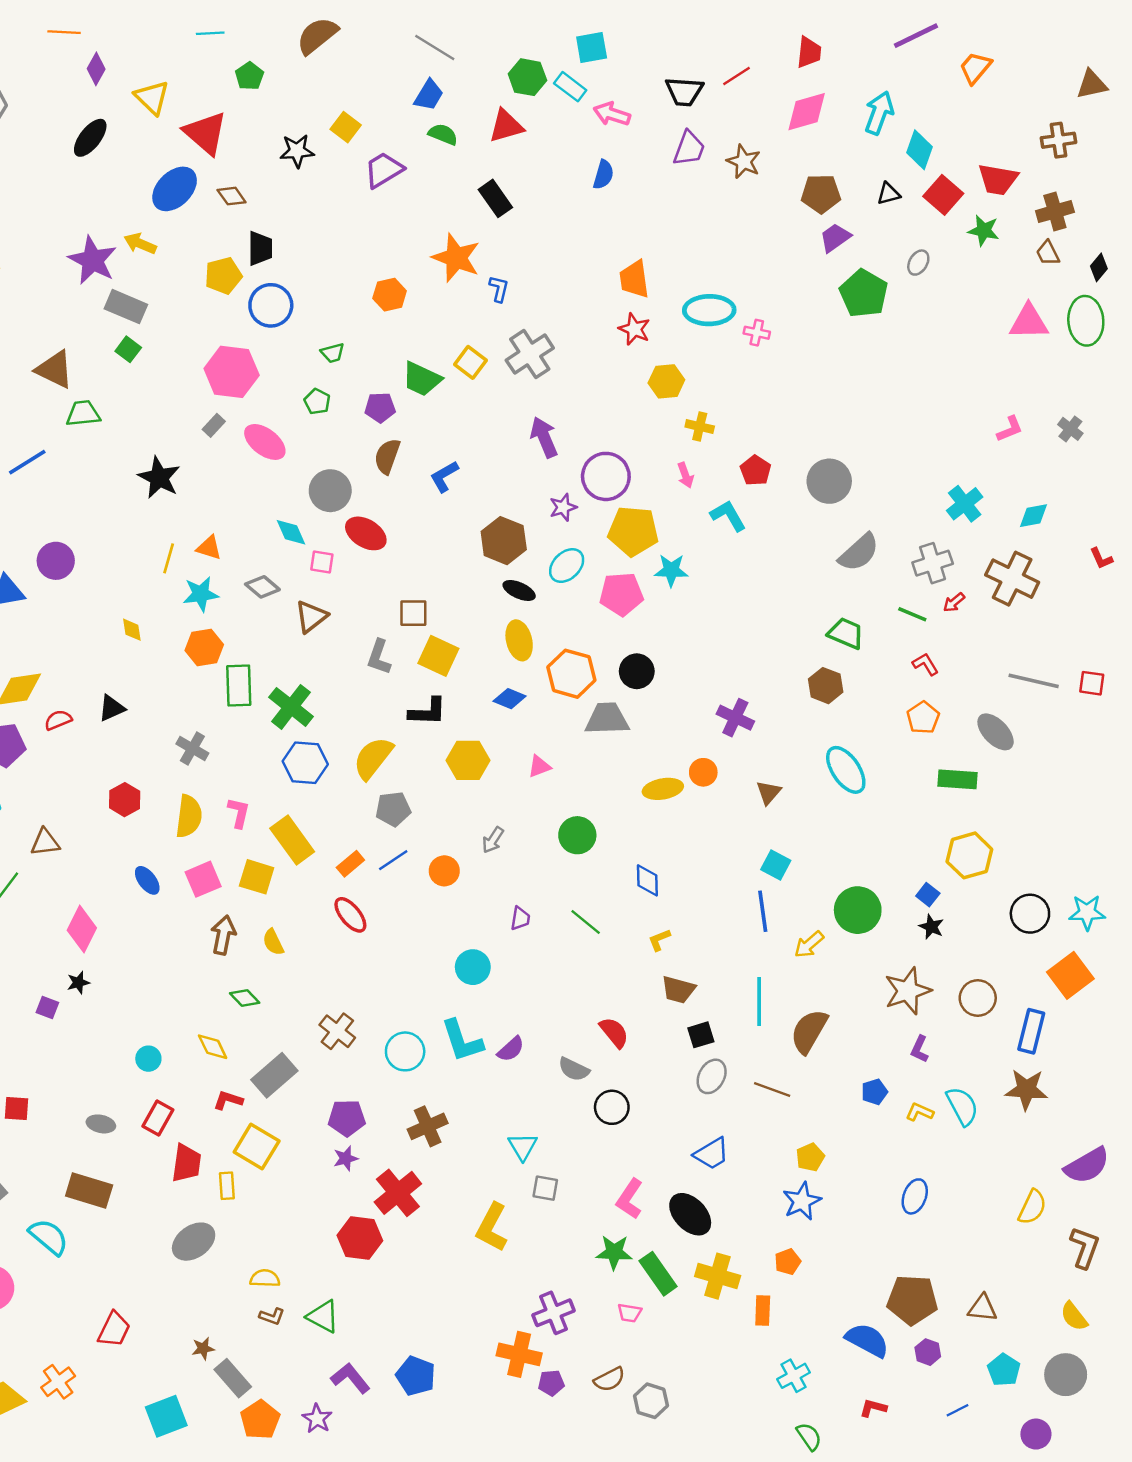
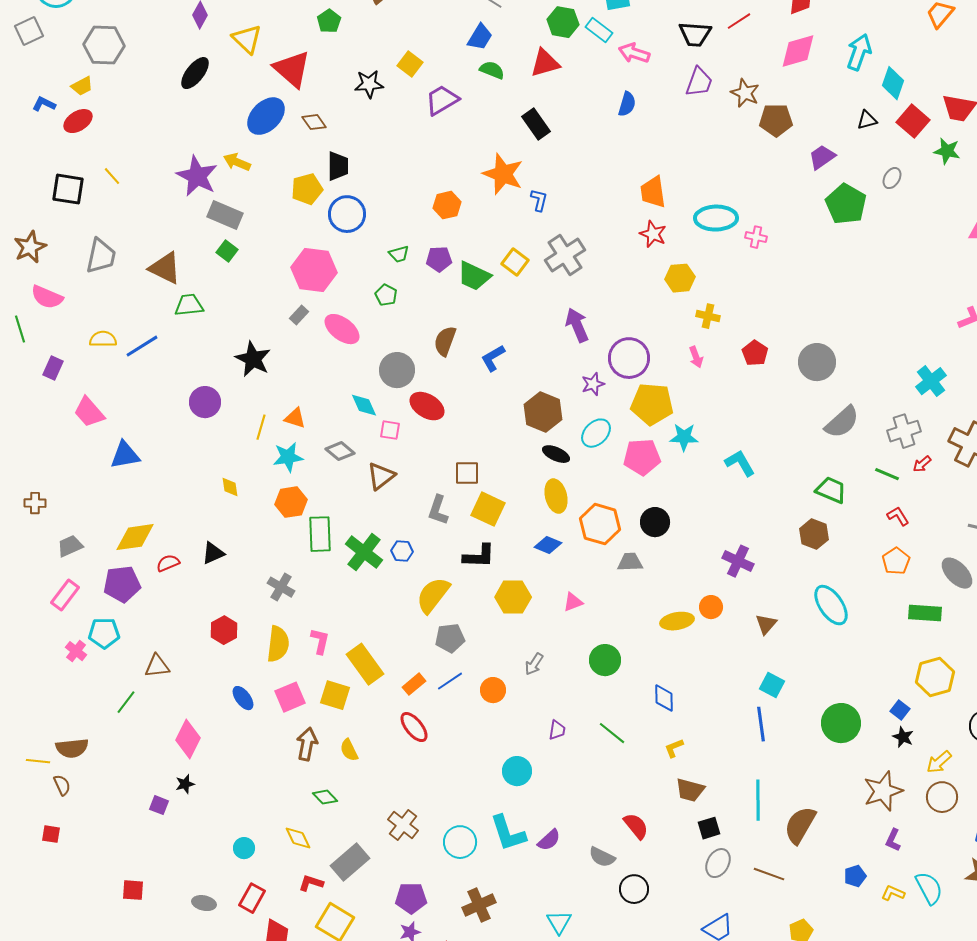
brown pentagon: (821, 194) -> (776, 120), moved
purple pentagon: (380, 408) -> (439, 259), moved
cyan L-shape: (728, 516) -> (740, 463), moved
purple circle: (56, 561) -> (205, 402), moved
gray trapezoid: (607, 719) -> (630, 562), size x0.7
blue hexagon: (305, 763) -> (402, 551), moved, size x0.6
yellow arrow: (809, 945) -> (939, 762), moved

